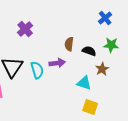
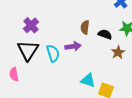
purple cross: (25, 29) -> (31, 25), moved
cyan triangle: (84, 83) -> (88, 80), moved

